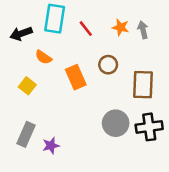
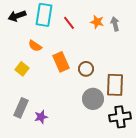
black arrow: (21, 34) -> (17, 16), moved
brown circle: (108, 65) -> (86, 69), moved
brown rectangle: (143, 85) -> (115, 85), moved
black cross: (149, 127) -> (120, 117), moved

